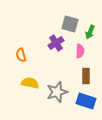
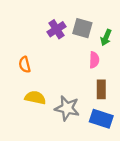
purple cross: (56, 43) -> (56, 29), moved
gray star: (57, 92) -> (67, 108), turned 30

